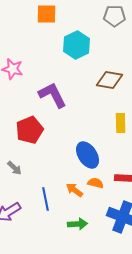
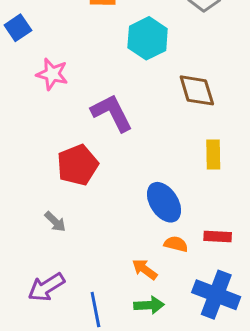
brown diamond: (110, 80) -> (197, 90), turned 64
orange arrow: (75, 190) -> (145, 269), moved
blue line: (46, 199) -> (95, 310), moved

